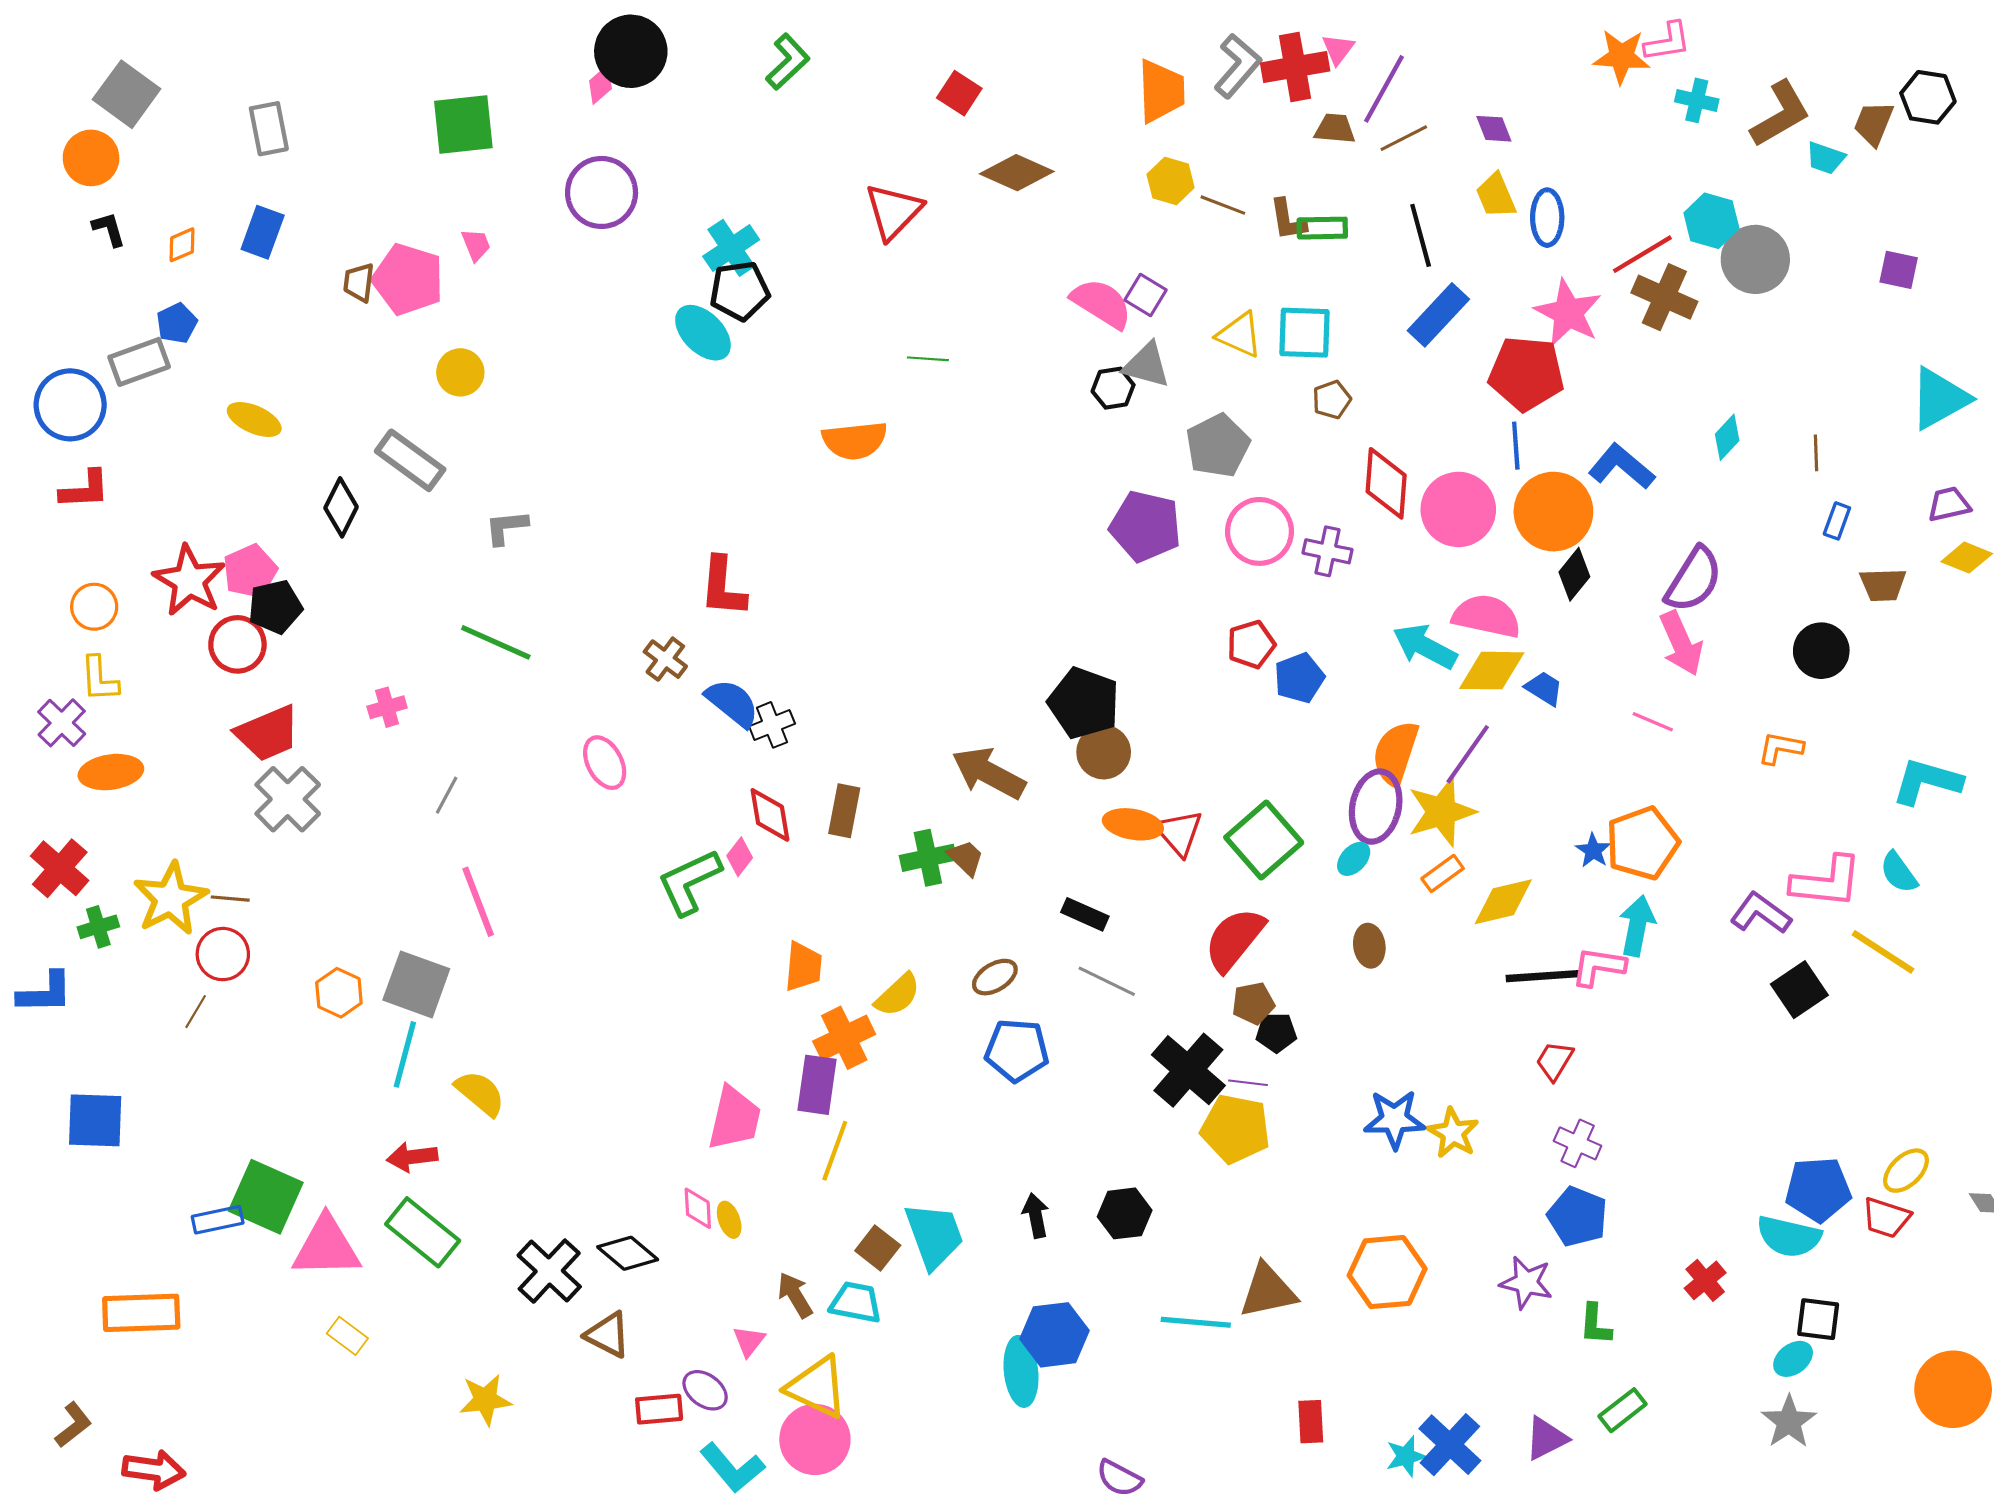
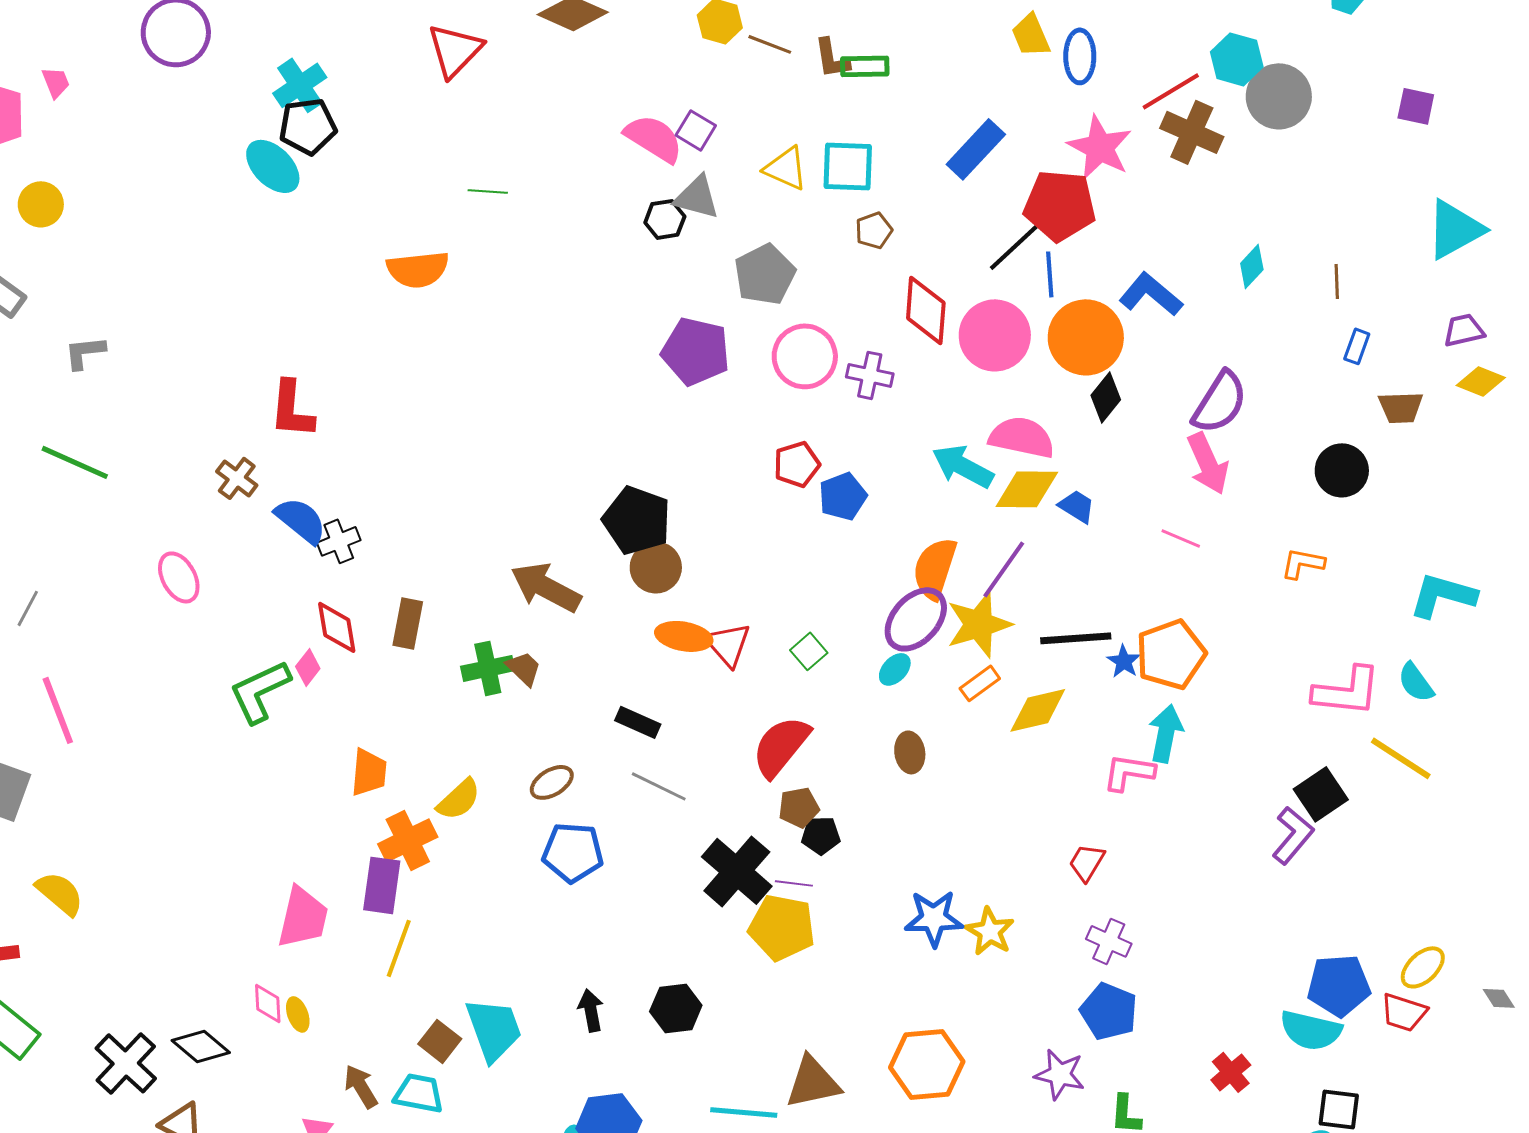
black line: (1421, 235) -> (1014, 247), moved, turned 62
purple ellipse: (1376, 807) -> (916, 619), turned 30
green square: (1264, 840) -> (809, 651), size x0.5
purple L-shape: (1761, 913) -> (1293, 835), moved, turned 94
black line: (1543, 976) -> (1076, 638), moved

